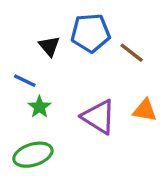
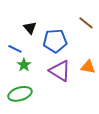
blue pentagon: (91, 33) -> (55, 41), moved
brown line: (132, 53) -> (86, 23), moved

